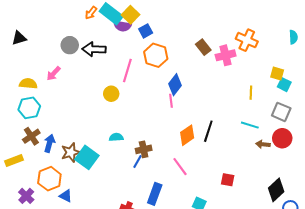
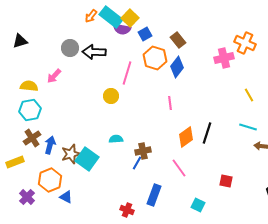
brown rectangle: (203, 47) -> (178, 40), moved
blue diamond: (175, 85) -> (177, 67), moved
yellow line: (251, 93) -> (249, 95), turned -32

